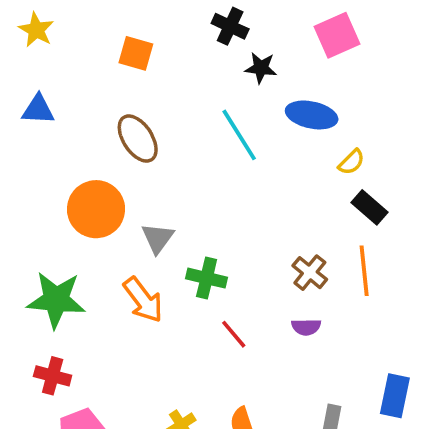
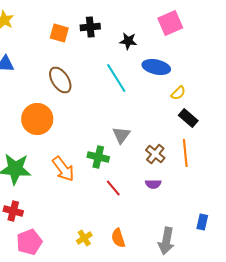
black cross: (230, 26) -> (90, 27), moved, turned -30
gray triangle: (158, 238) -> (121, 135), moved
blue rectangle: (395, 396) -> (202, 222), size x0.7

